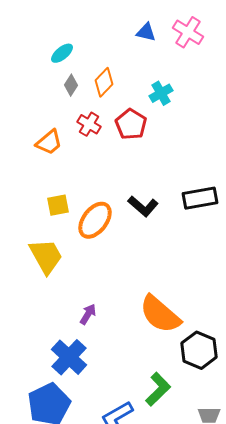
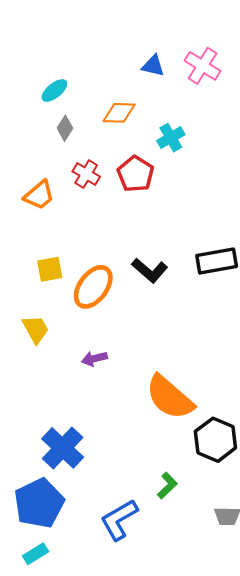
orange diamond: (104, 82) -> (119, 113), moved, turned 48
yellow trapezoid: (46, 256) -> (36, 329), size x0.7
purple arrow: (88, 314) -> (94, 359), moved, turned -135
green L-shape: (158, 389) -> (167, 486), size x0.7

